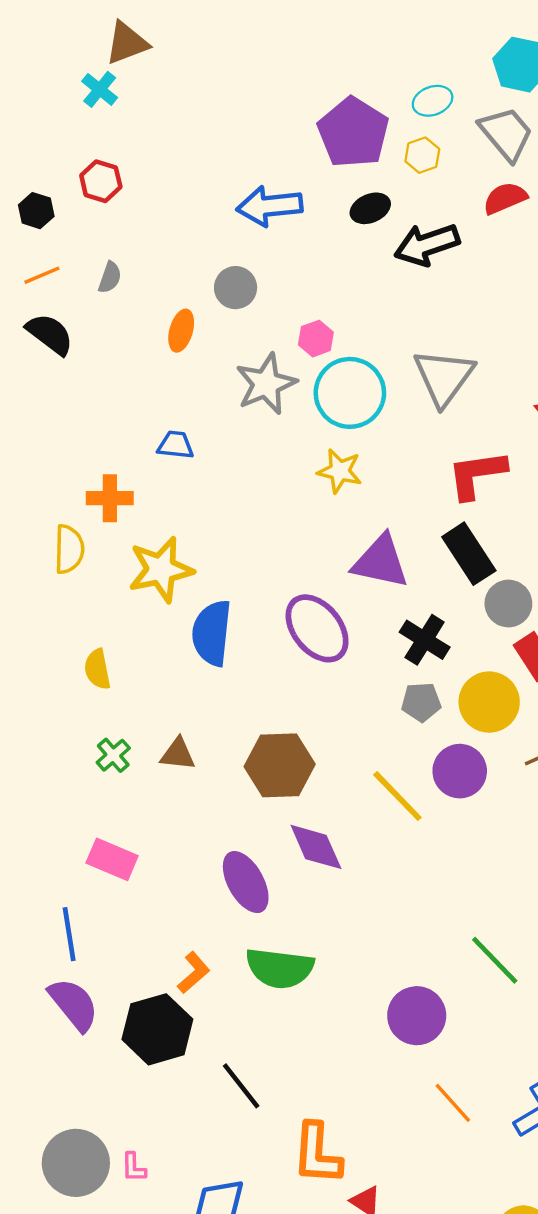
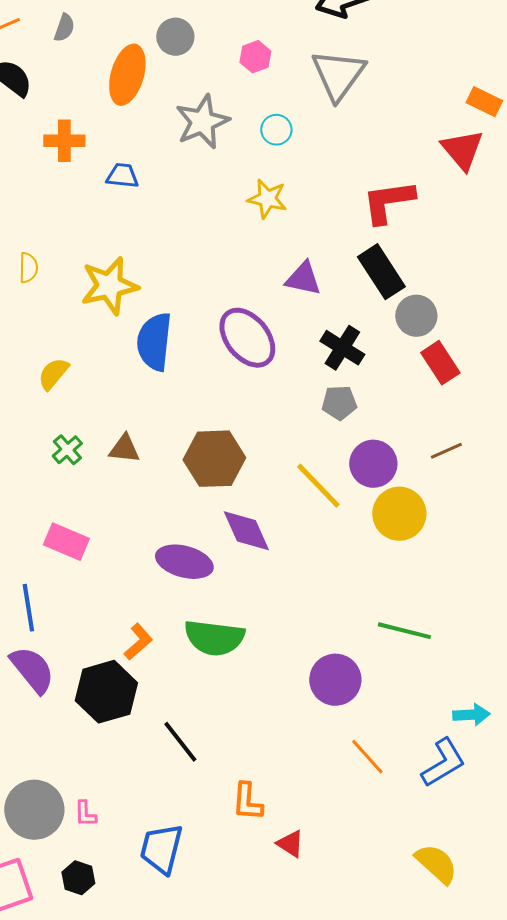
orange ellipse: (181, 331) -> (127, 75), size x1.6
pink hexagon: (316, 339) -> (255, 57), moved
gray triangle: (444, 377) -> (338, 75), moved
cyan circle: (350, 393) -> (276, 130), size x0.5
orange cross: (110, 498) -> (64, 141), moved
yellow semicircle: (69, 549) -> (28, 268), size x0.7
purple triangle: (380, 562) -> (303, 279), size x0.7
yellow semicircle: (97, 669) -> (53, 374), turned 51
yellow circle: (489, 702) -> (399, 514), moved
purple ellipse: (246, 882) -> (184, 562), turned -46
green line: (495, 960) -> (404, 631), turned -32
orange L-shape: (317, 1154) -> (247, 802), size x0.7

